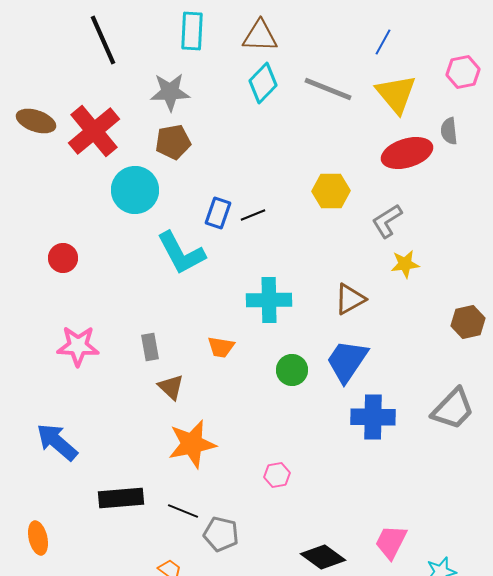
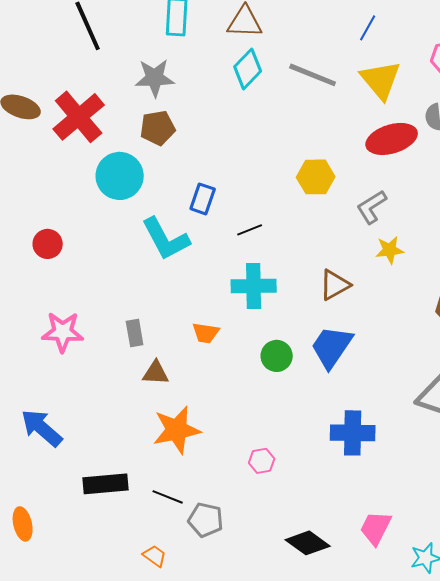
black line: (253, 215) -> (250, 230), moved
brown triangle: (171, 387) -> (156, 373), turned -40
blue cross: (373, 417) -> (353, 433), moved

